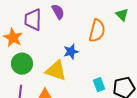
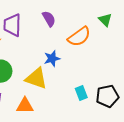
purple semicircle: (58, 12) -> (49, 19), moved
orange semicircle: (97, 31) -> (79, 37), turned 40

